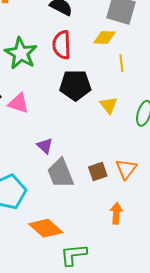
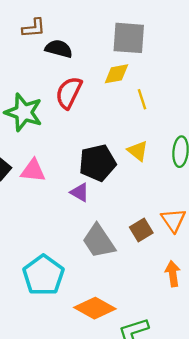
red semicircle: (62, 45) -> (69, 93), turned 40
black pentagon: (75, 85) -> (98, 163), moved
purple triangle: (45, 146) -> (80, 192), moved

